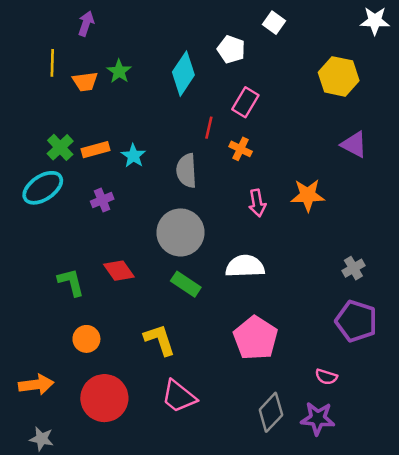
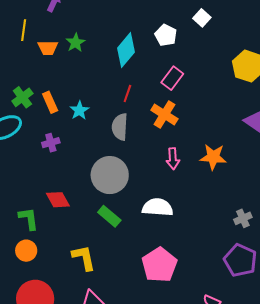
red line: (209, 128) -> (127, 93), moved
orange cross: (241, 149) -> (164, 114), size x1.5
orange rectangle: (96, 150) -> (50, 102), turned 75
green L-shape: (71, 282) -> (29, 219), moved

